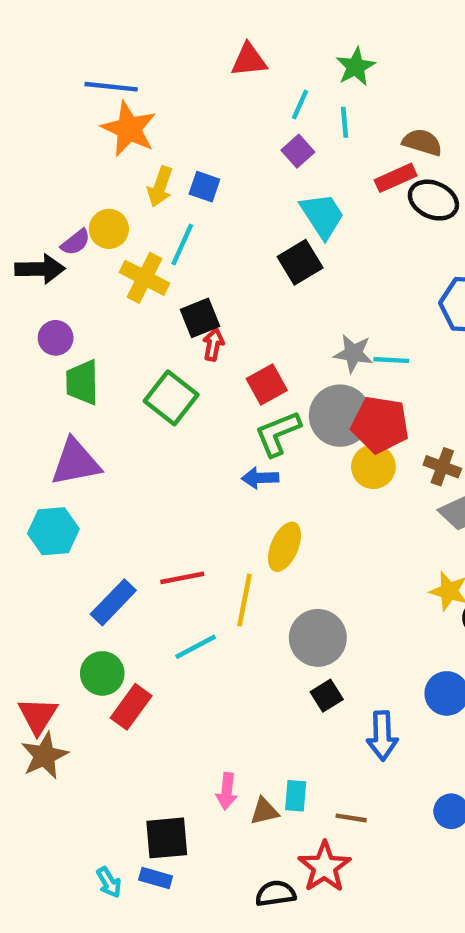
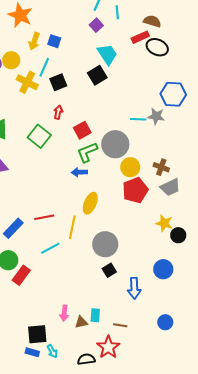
black square: (200, 318) -> (58, 82), moved
gray star: (353, 353) -> (156, 116), moved
red pentagon: (380, 425) -> (135, 190), moved, turned -30
cyan arrow: (109, 882) -> (52, 351), moved

